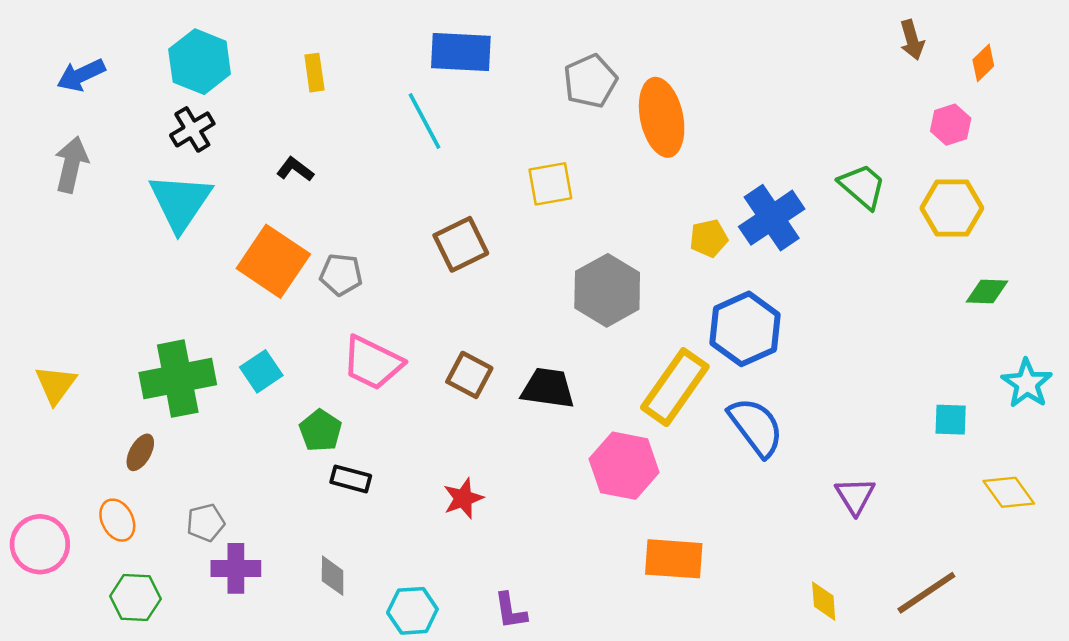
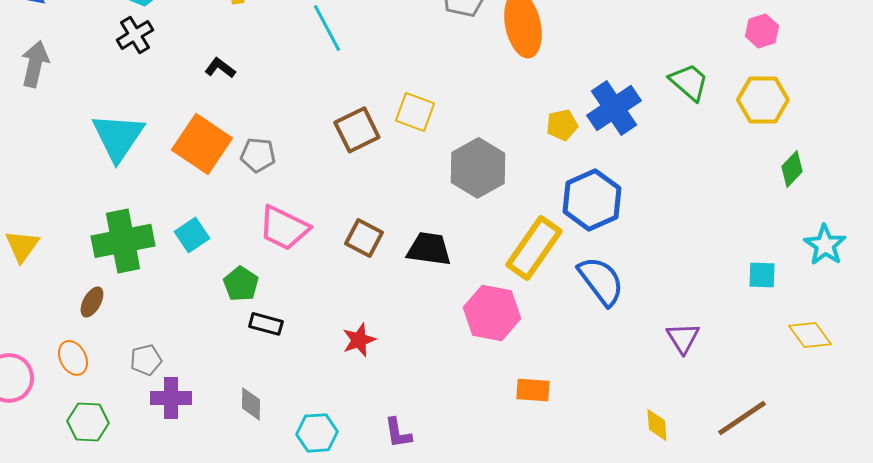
yellow square: (550, 184) -> (415, 112), moved, turned 30
cyan triangle: (180, 202) -> (118, 137), moved
green diamond: (987, 291) -> (792, 169), turned -48
orange rectangle: (674, 559) -> (533, 390), size x0.7

